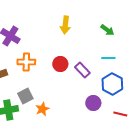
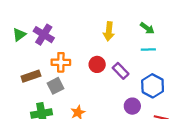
yellow arrow: (65, 25) -> (109, 31), moved
cyan line: (108, 58) -> (148, 50), moved
gray square: (25, 96) -> (55, 86), moved

